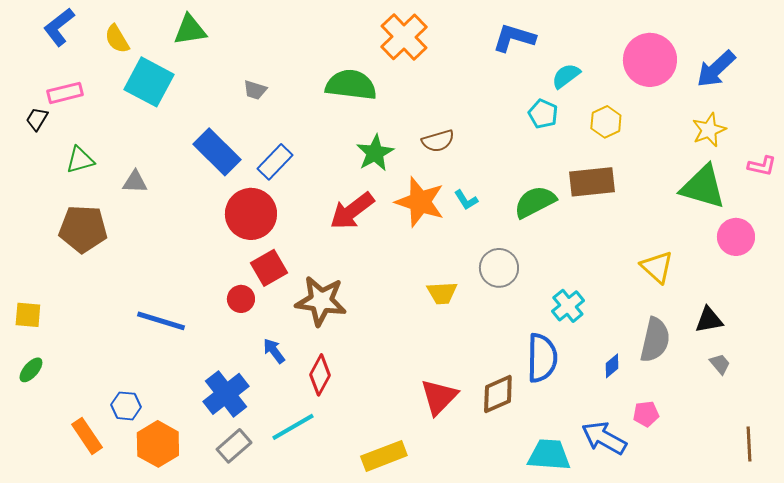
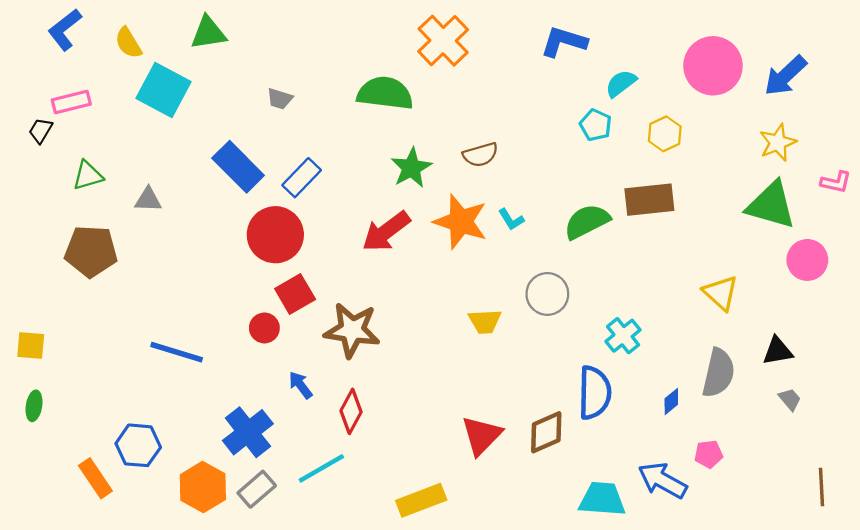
green ellipse: (31, 370) -> (34, 406), turned -32
blue hexagon: (126, 406) -> (138, 445), size x1.4
orange hexagon: (158, 444) -> (203, 487), moved

